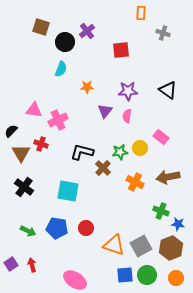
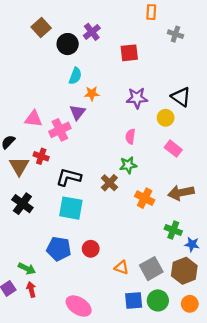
brown square: (41, 27) -> (41, 27), turned 30
cyan semicircle: (61, 69) -> (75, 76), moved
purple triangle: (105, 111) -> (77, 112), moved
pink semicircle: (127, 116) -> (130, 136), moved
yellow circle: (140, 148) -> (166, 118), moved
black L-shape: (82, 152) -> (69, 177), moved
green arrow: (28, 231) -> (27, 269), moved
orange triangle: (114, 245) -> (122, 267), size x0.6

